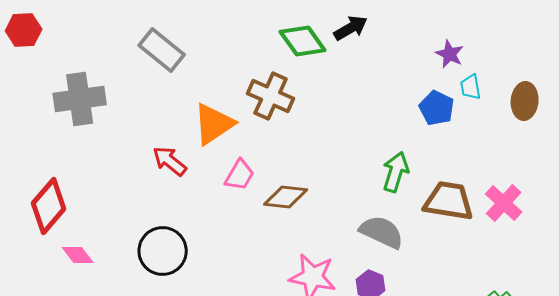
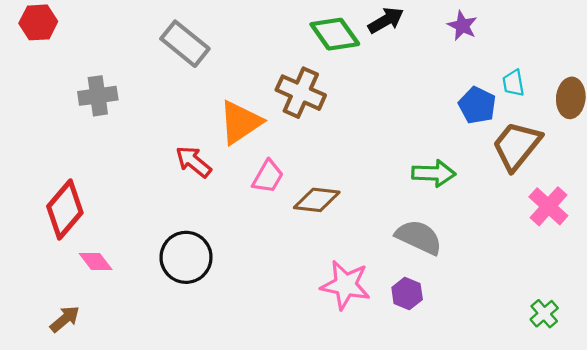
purple star: (450, 54) -> (462, 26), moved
gray cross: (80, 99) -> (98, 96), size x0.7
green arrow: (396, 172) -> (434, 173), turned 75
brown trapezoid: (449, 201) -> (517, 146), moved, turned -60

